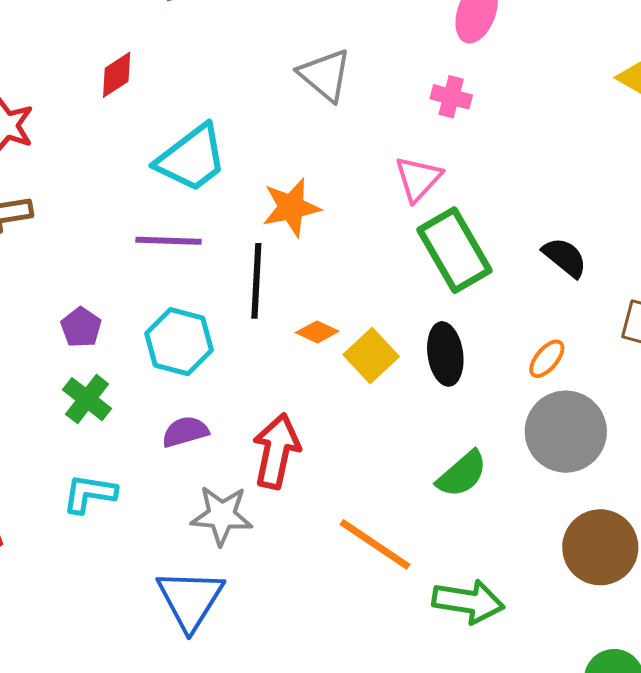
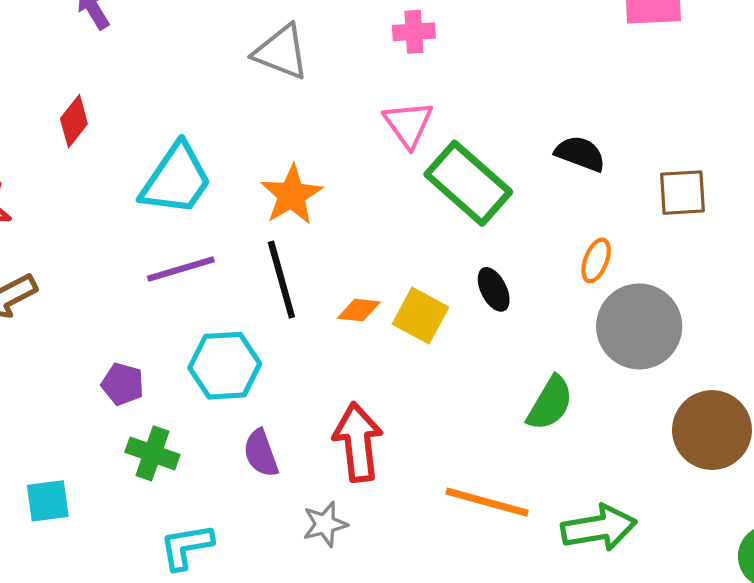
black ellipse: (445, 354) -> (494, 289), size x0.7
purple semicircle: (185, 432) -> (261, 453), turned -75
gray star: (222, 515) -> (325, 524), size x0.7

